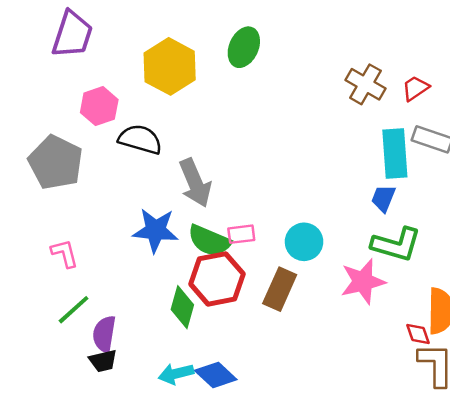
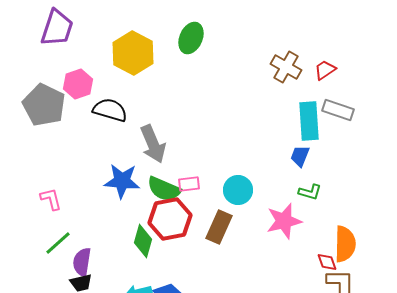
gray pentagon: (56, 162) -> (44, 105), moved
green L-shape: (396, 244) -> (310, 192), size x0.6

